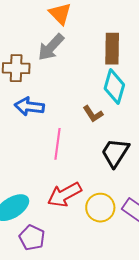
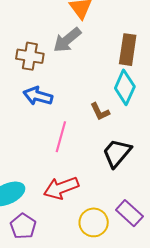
yellow circle: (100, 208) -> (94, 222), moved

